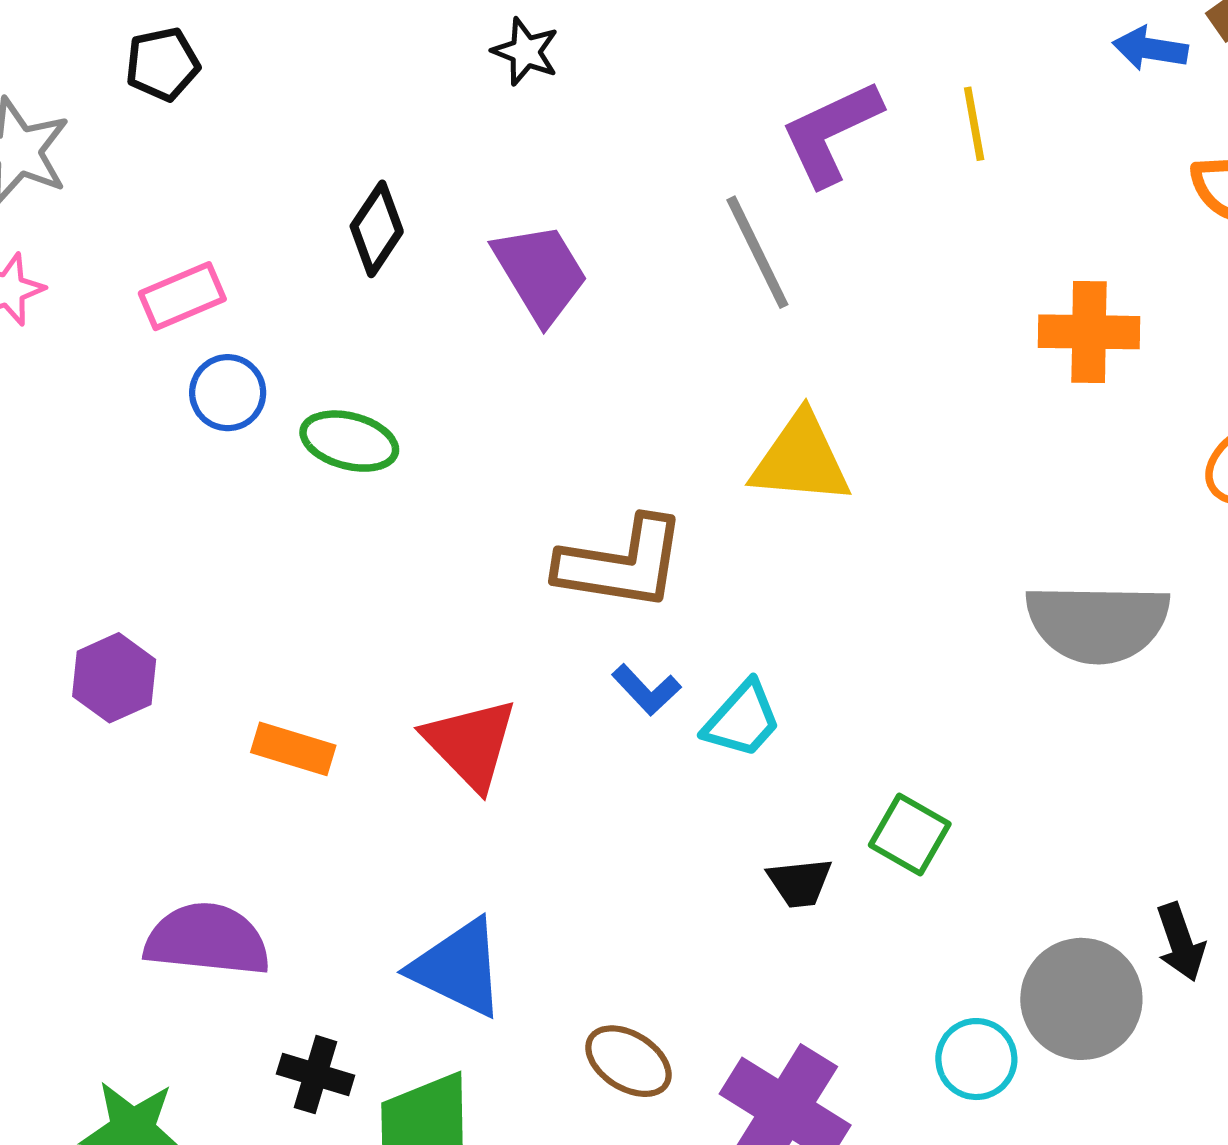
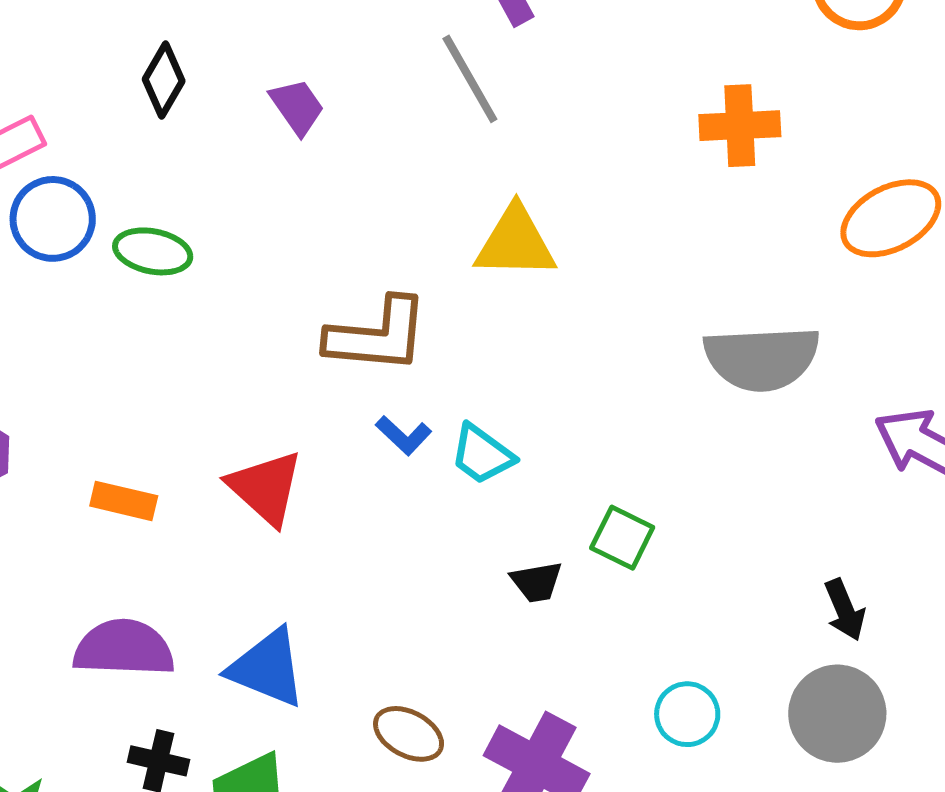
purple trapezoid: (540, 273) -> (297, 107), size x0.7
blue circle: (228, 393) -> (53, 219), size x1.4
cyan trapezoid: (742, 720) -> (482, 454), turned 88
purple semicircle: (207, 940) -> (124, 648), moved
gray circle: (1081, 999) -> (837, 714), moved

